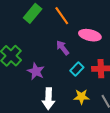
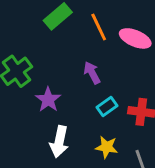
pink ellipse: (90, 35) -> (135, 38), moved

